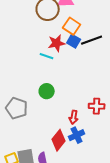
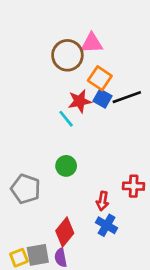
cyan line: (47, 56) -> (66, 119), turned 32
blue cross: (77, 135) -> (107, 225), turned -35
red diamond: (59, 140) -> (65, 232), moved

